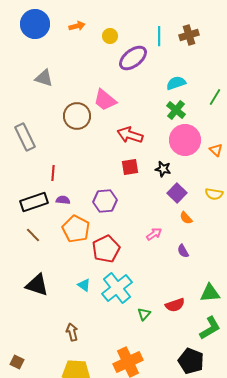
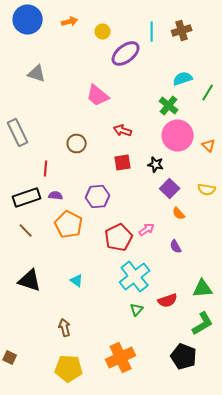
cyan semicircle: (176, 83) -> (183, 78), moved
brown circle: (77, 116) -> (77, 144), moved, size x0.7
red arrow: (130, 135) -> (123, 130), size x0.7
red pentagon: (106, 249) -> (119, 238), moved
cyan cross: (117, 288) -> (135, 276), moved

